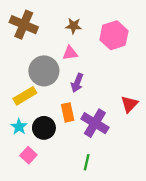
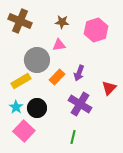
purple arrow: (77, 83) -> (79, 73), moved
orange rectangle: (68, 112) -> (57, 77), moved, turned 56
pink square: (28, 155) -> (24, 131), size x1.5

